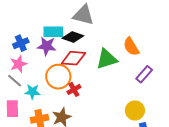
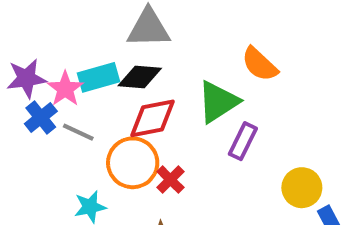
purple star: (47, 46) -> (26, 78), moved
pink star: (18, 64) -> (65, 89), moved
purple rectangle: (144, 74) -> (243, 141), moved
gray line: (15, 81) -> (78, 132), moved

